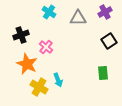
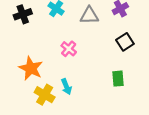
black cross: (21, 35) -> (23, 14), moved
pink cross: (46, 47) -> (69, 49), moved

